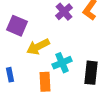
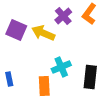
yellow arrow: (38, 47) -> (43, 33), moved, turned 50

